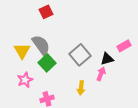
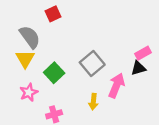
gray semicircle: (41, 45) -> (30, 37), moved
black triangle: (107, 59) -> (138, 68), moved
pink arrow: (101, 74) -> (116, 85), size x1.5

